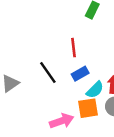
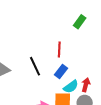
blue rectangle: (80, 74) -> (61, 72), turned -32

